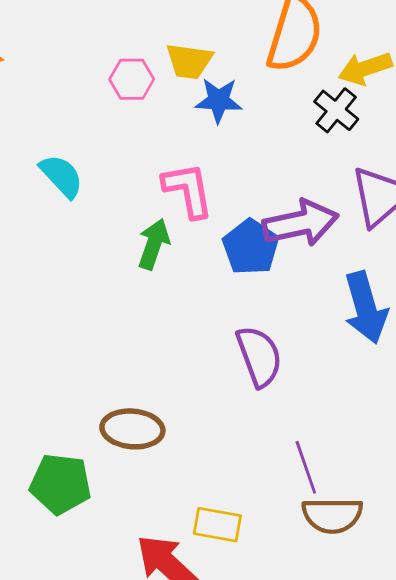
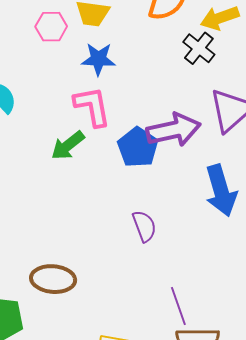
blue star: (219, 100) -> (98, 59), moved
green arrow: (154, 244) -> (68, 145), turned -147
purple semicircle: (259, 356) -> (144, 226), size x0.7

